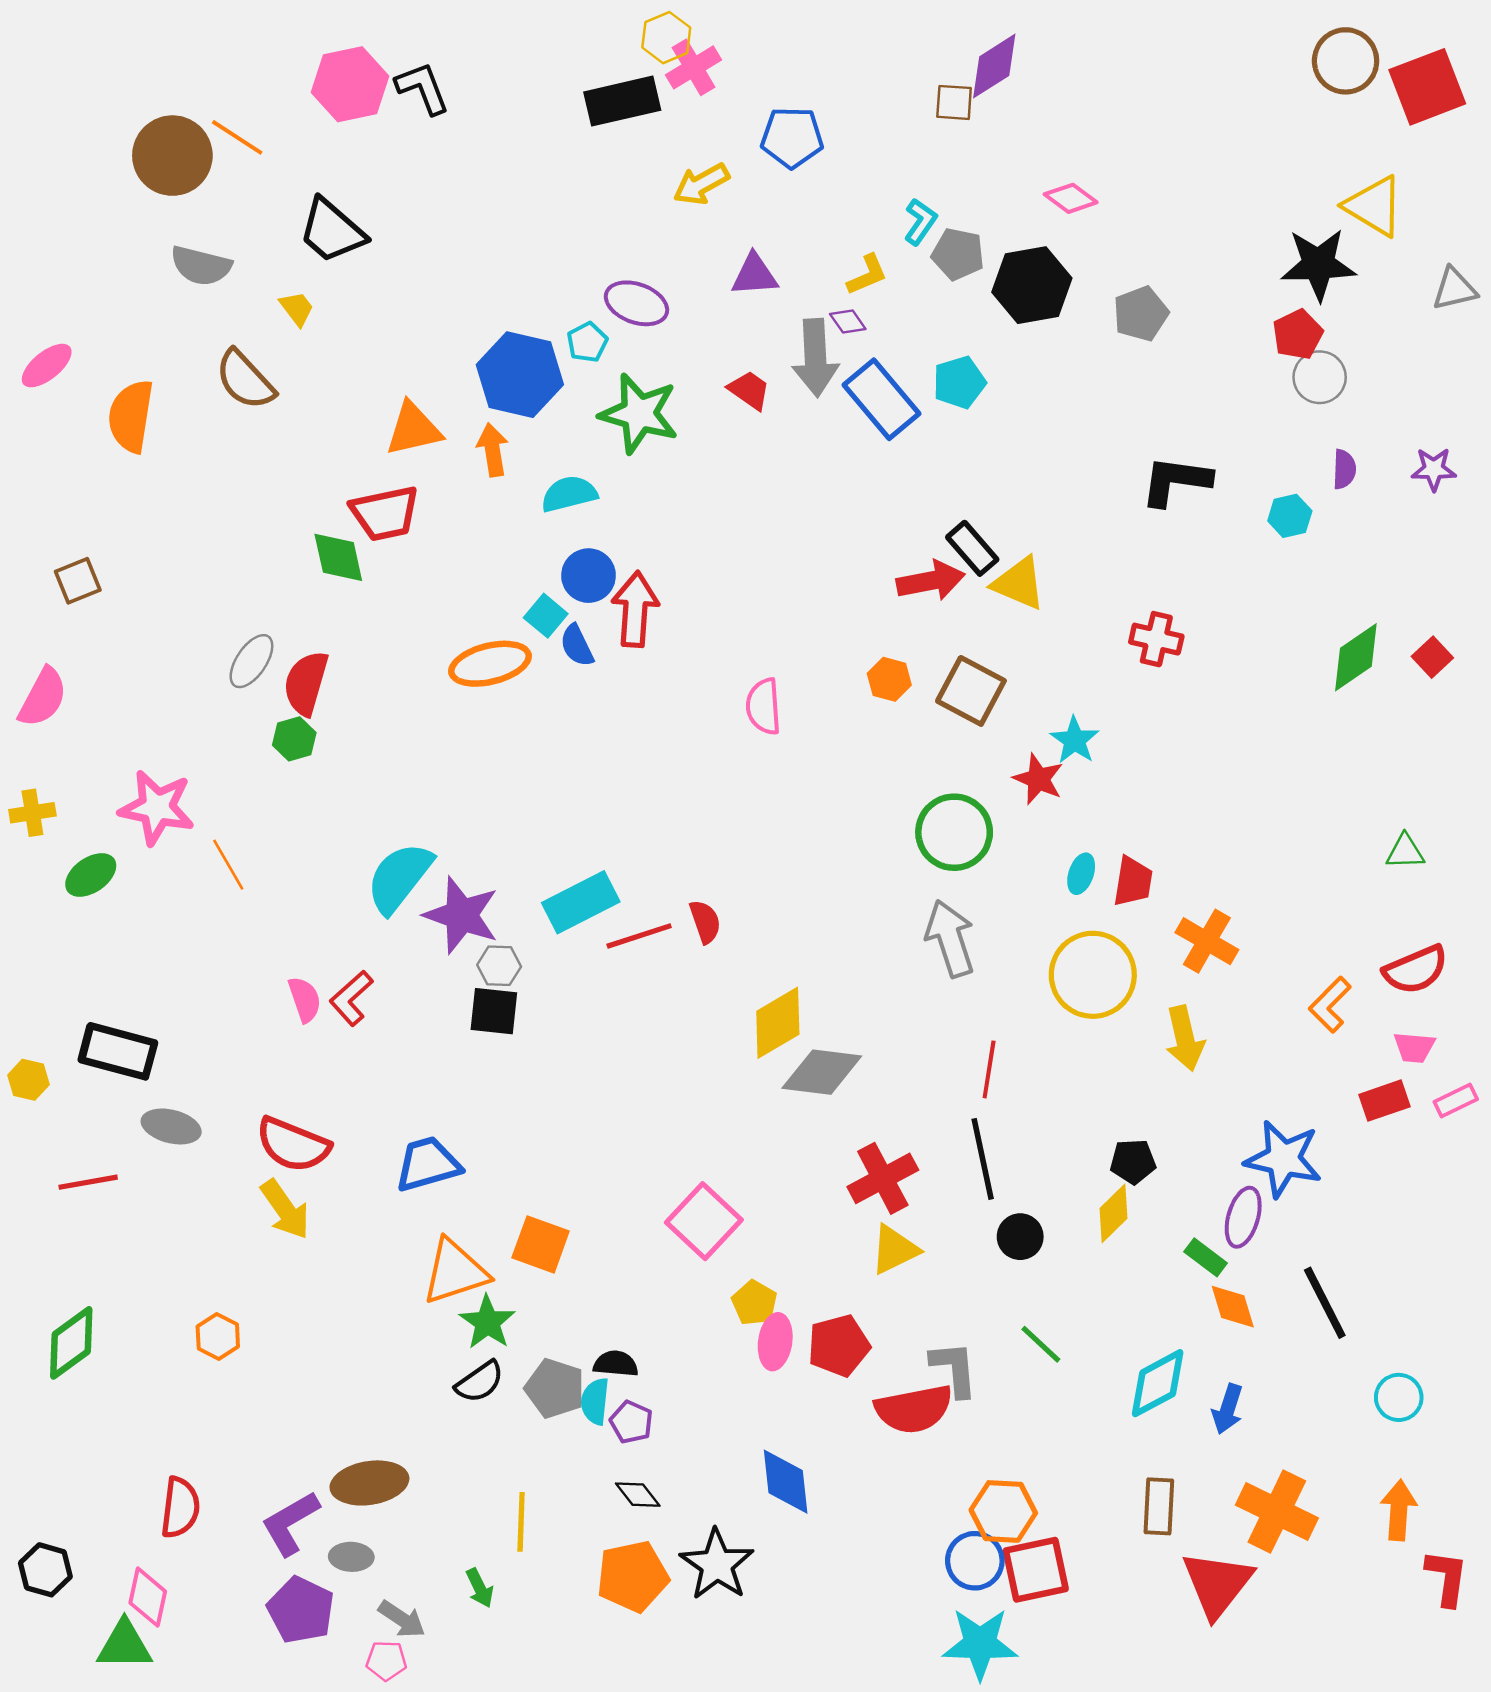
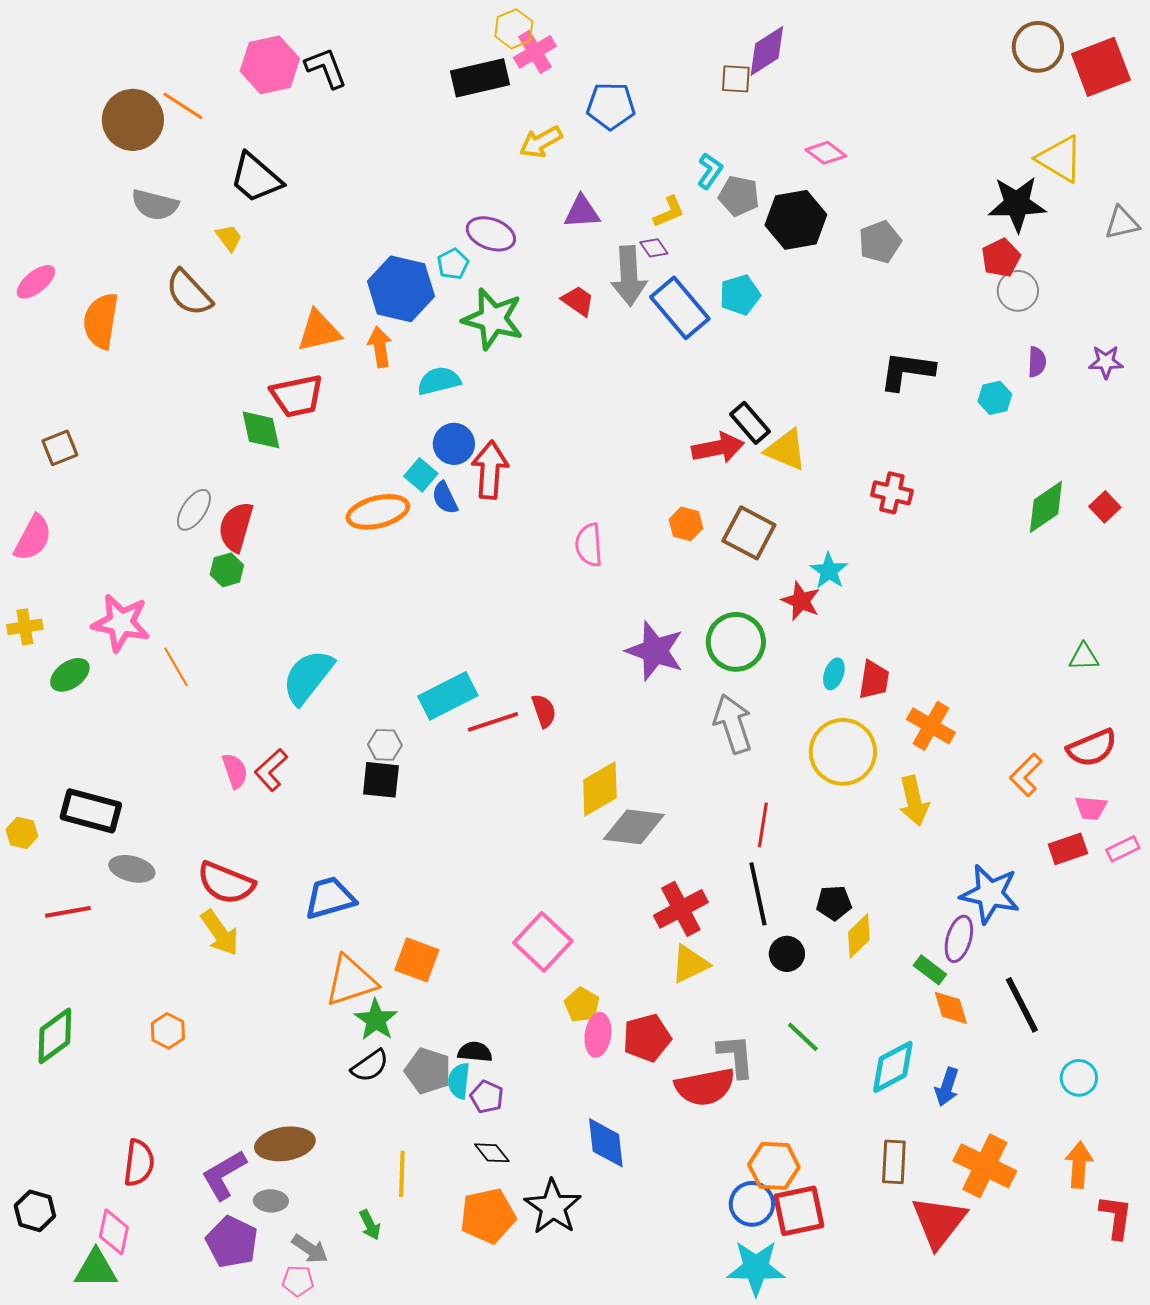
purple star: (461, 915) -> (655, 651), moved
black pentagon: (1133, 1161) -> (834, 903), moved

